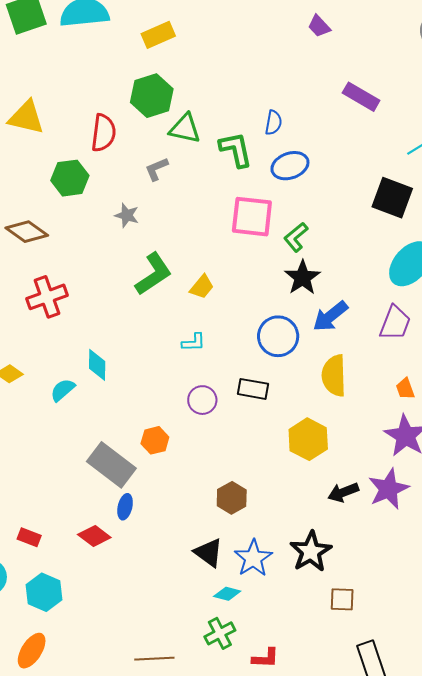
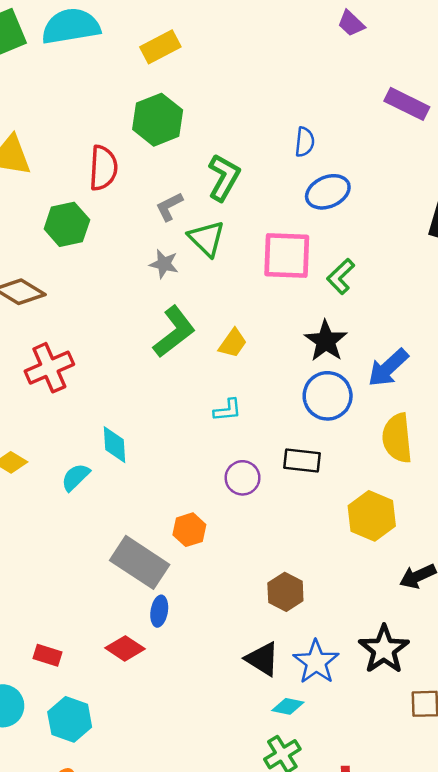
green triangle: (185, 129) -> (207, 238), moved, turned 36
green L-shape: (236, 150) -> (224, 177), moved, turned 45
gray star: (127, 215) -> (164, 264), moved
black star: (303, 278) -> (326, 341), moved

